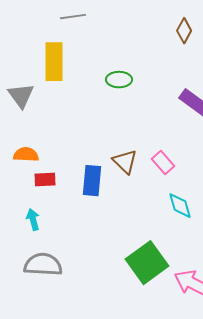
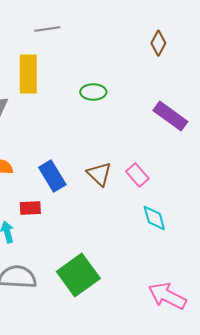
red rectangle: (45, 180) -> (30, 208), moved
blue rectangle: (92, 181) -> (52, 176), moved, turned -36
green square: (147, 263) -> (78, 275), moved

